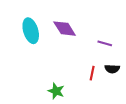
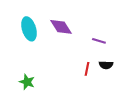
green star: (56, 91) -> (27, 82), moved

